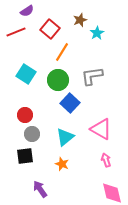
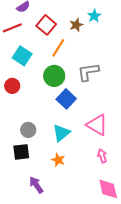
brown star: (80, 20) -> (76, 25), moved
cyan star: (97, 33) -> (94, 16), moved
cyan square: (26, 74) -> (22, 56), moved
red circle: (25, 115) -> (12, 86), moved

